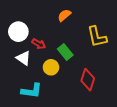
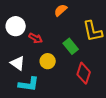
green rectangle: (65, 52) -> (71, 46), moved
white triangle: (23, 58) -> (18, 63), moved

